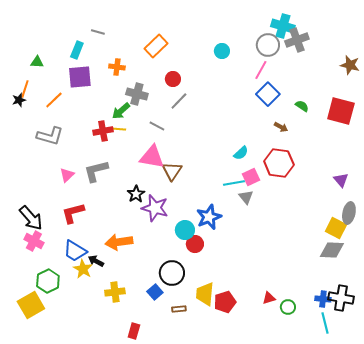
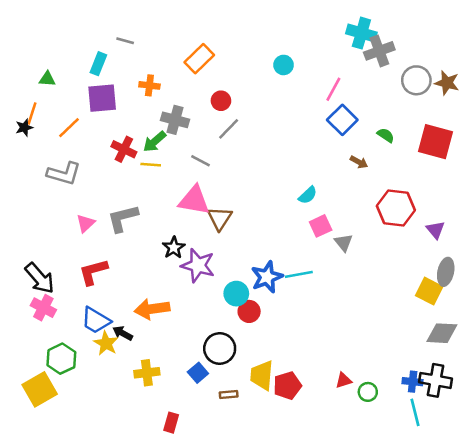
gray circle: (268, 45) -> (416, 80), moved
red cross: (103, 131) -> (124, 149), moved, turned 36
red hexagon: (279, 163) -> (396, 208), moved
cyan line: (234, 183) -> (299, 274), moved
gray triangle: (246, 197) -> (344, 242), moved
gray diamond: (332, 250) -> (442, 333), moved

